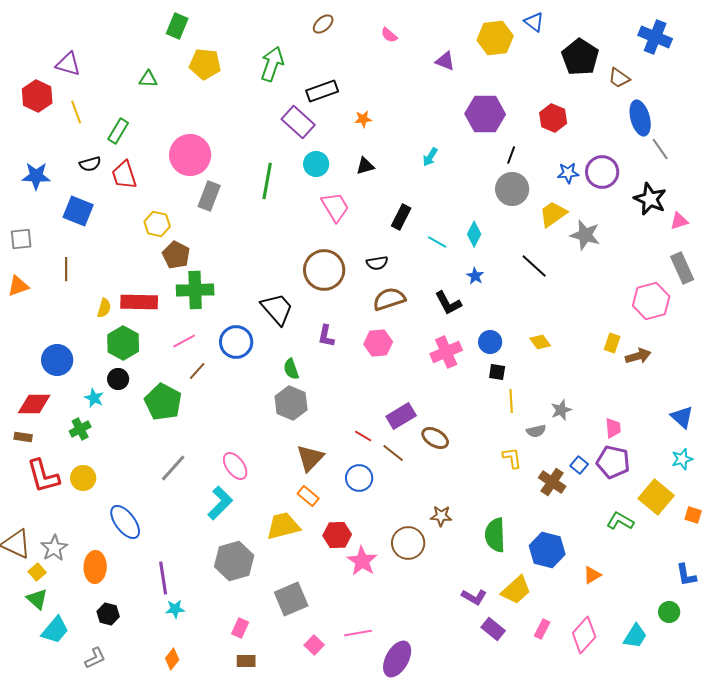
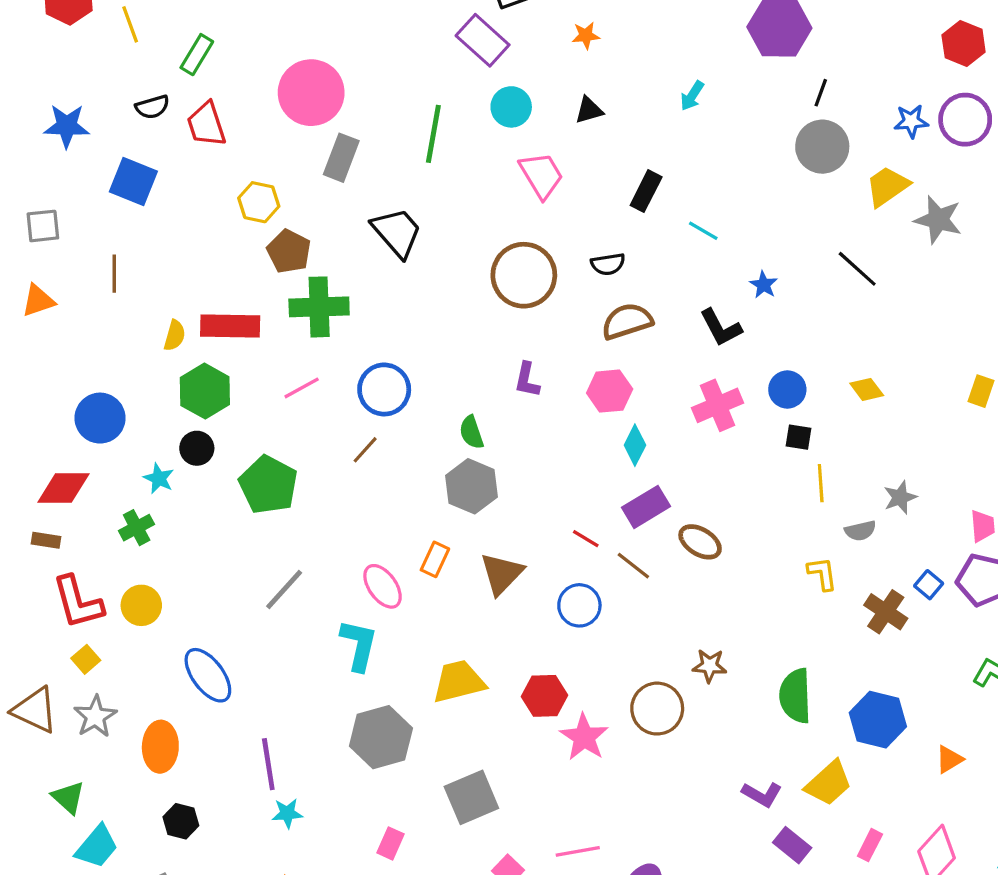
red hexagon: (553, 118) -> (964, 43), moved
cyan diamond: (474, 234) -> (635, 445), moved
black trapezoid: (277, 309) -> (397, 232), moved
brown line: (197, 371) -> (365, 450), moved
orange rectangle: (308, 496) -> (435, 559), moved, turned 75
cyan L-shape: (220, 503) -> (359, 645), turned -32
yellow square: (37, 572) -> (86, 659), moved

